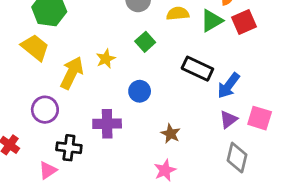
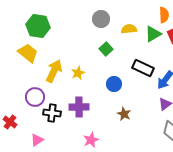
yellow star: (106, 59) -> (78, 73), moved
blue circle: (140, 91) -> (114, 84), moved
black cross: (69, 148) -> (52, 113), moved
pink star: (165, 170) -> (91, 140), moved

